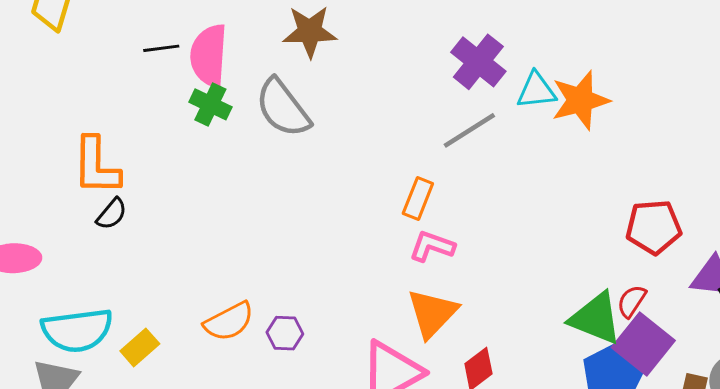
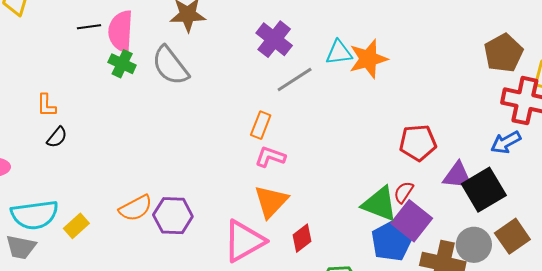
purple cross: (478, 62) -> (274, 39), moved
orange L-shape: (96, 166) -> (46, 105), size x0.6
purple hexagon: (285, 333) -> (173, 216), size x1.6

